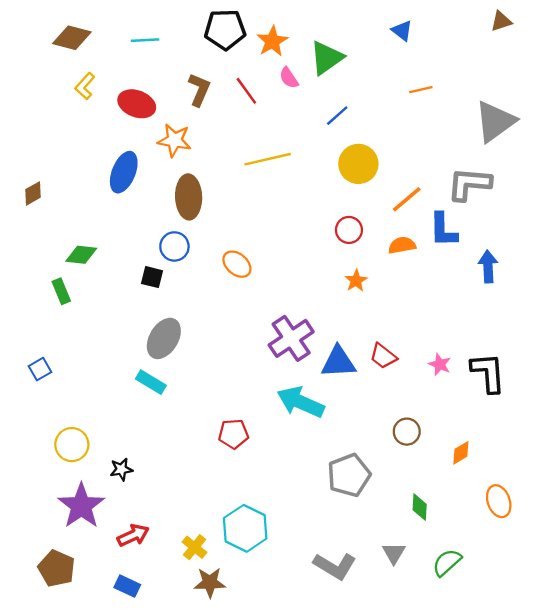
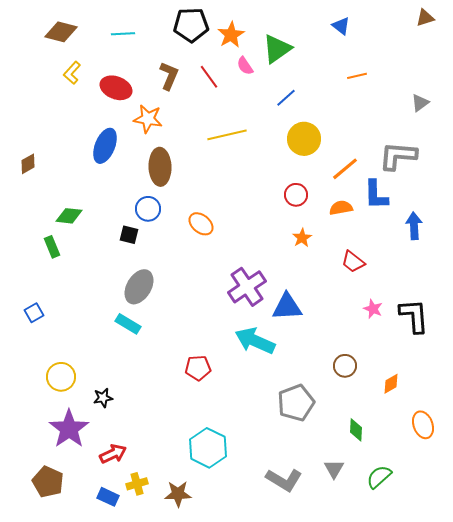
gray triangle: (495, 121) -> (420, 103), size x0.5
red trapezoid: (383, 356) -> (353, 262), moved
yellow cross: (194, 547) -> (137, 484), moved, turned 35

